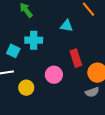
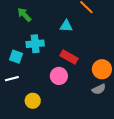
red rectangle: (76, 58) -> (69, 57), moved, turned -36
yellow circle: (26, 88) -> (33, 101), moved

